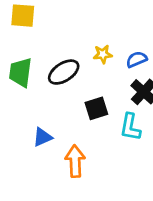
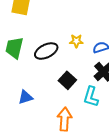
black square: (96, 108) -> (67, 80), turned -36
orange arrow: (75, 161) -> (64, 119), moved

